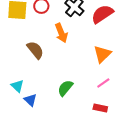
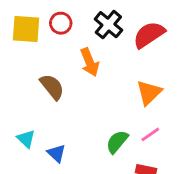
green semicircle: (65, 88) -> (117, 142), moved
blue triangle: (30, 100) -> (56, 153), moved

